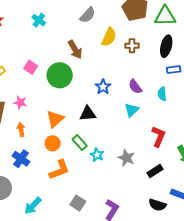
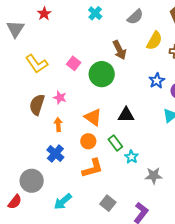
cyan cross: (39, 20) -> (95, 13), moved
blue star: (103, 87) -> (157, 81), moved
orange triangle: (55, 119) -> (93, 117), turned -48
gray star: (126, 158) -> (154, 176), moved, turned -30

